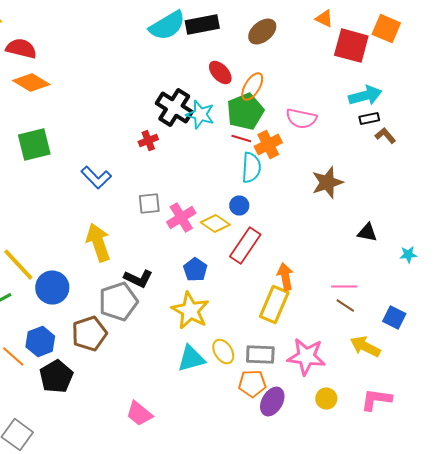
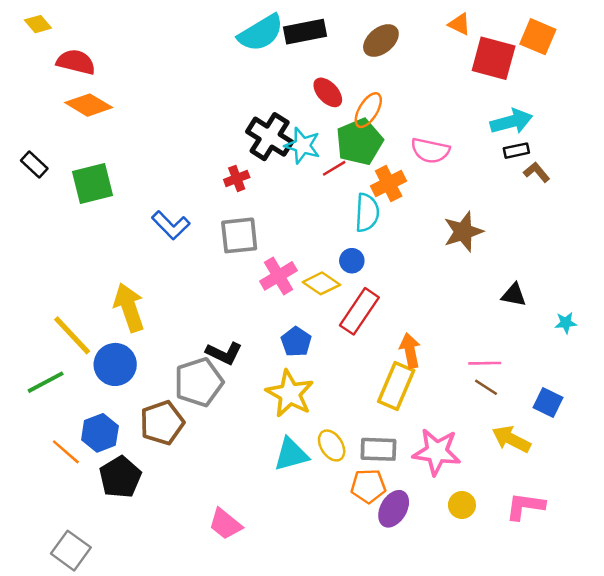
red line: (241, 139) -> (334, 168), moved, turned -48
gray square: (149, 204) -> (239, 235), moved, size x1.4
yellow arrow: (98, 243) -> (129, 308), moved

